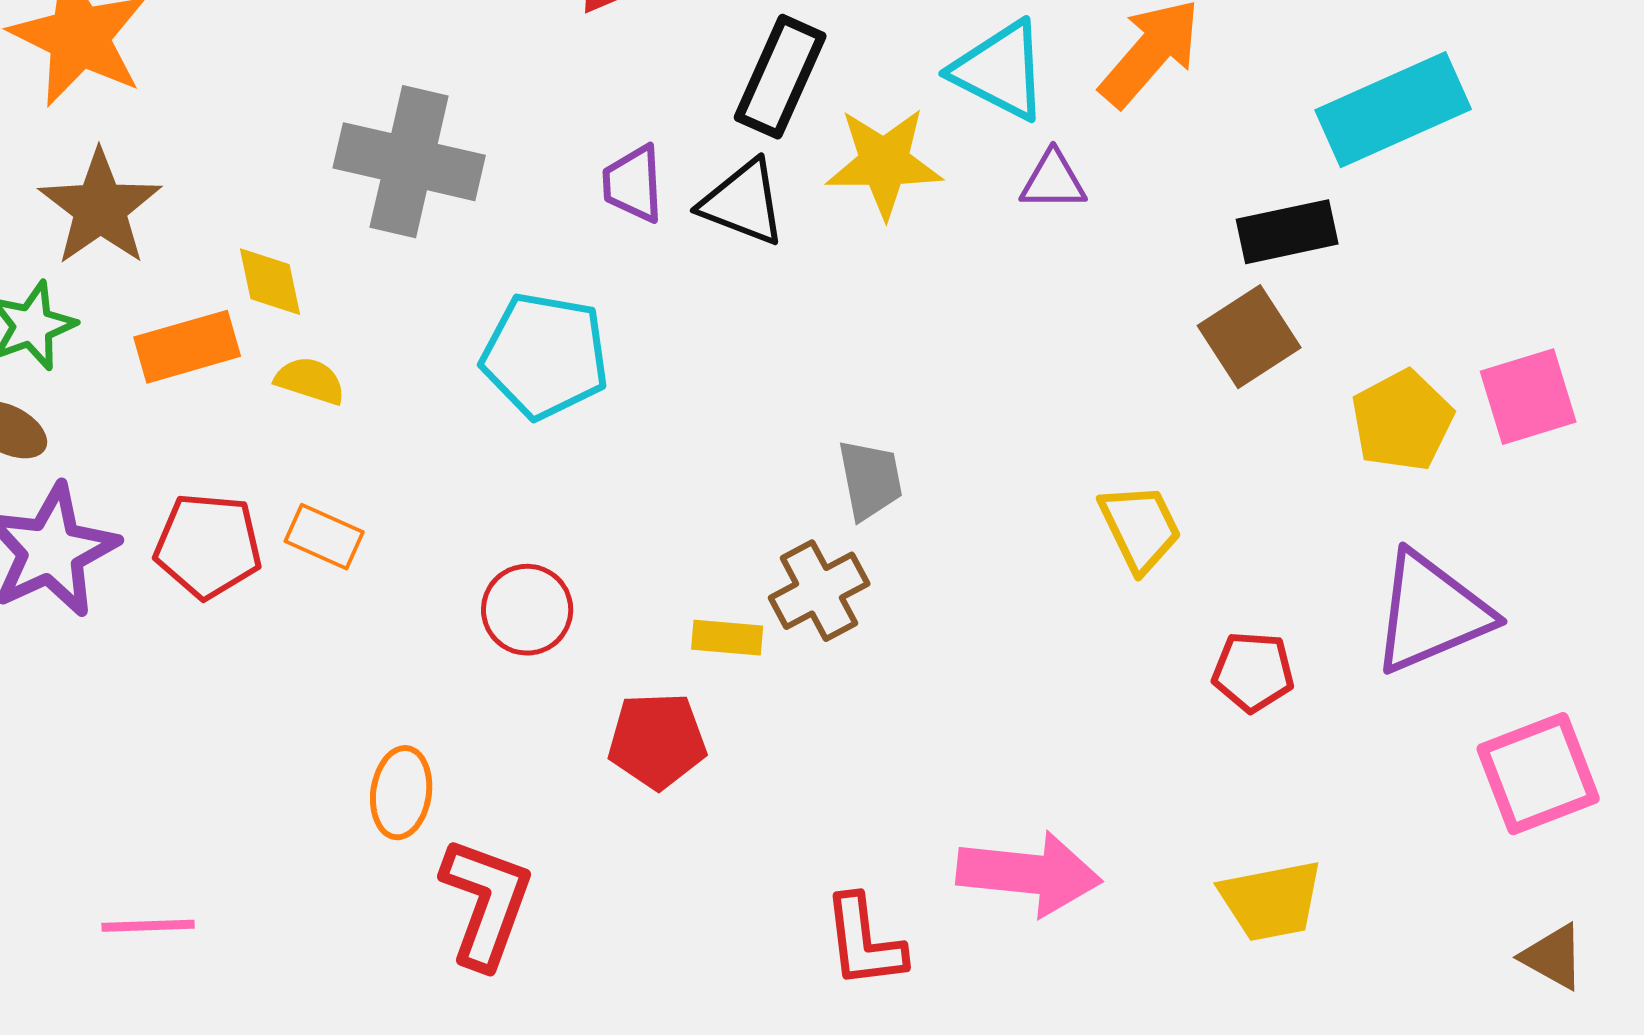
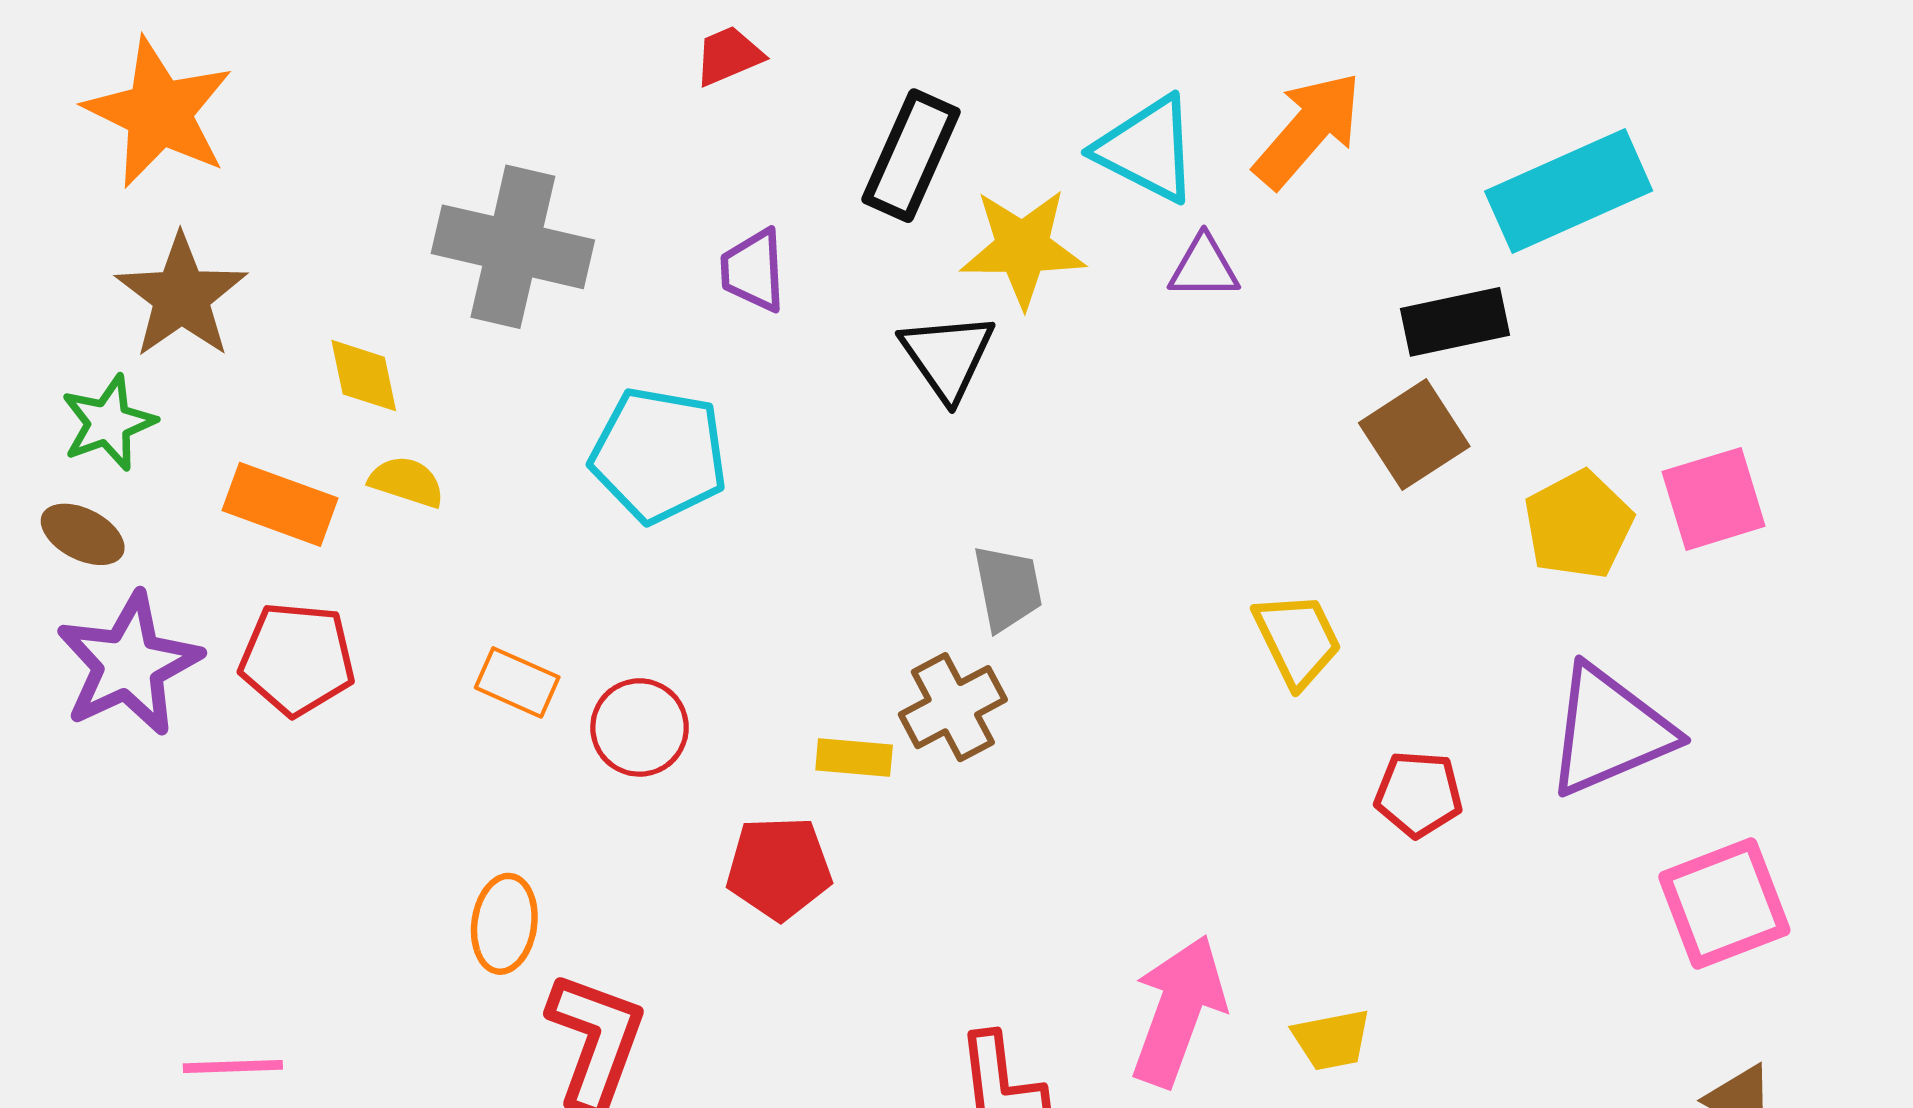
black triangle: (743, 203) -> (947, 356), moved, turned 34
orange rectangle: (187, 347) -> (280, 504), moved, turned 36
orange rectangle: (324, 537) -> (517, 682), moved
pink arrow: (1029, 874) -> (1178, 1011), turned -76
yellow trapezoid: (1271, 901) -> (1332, 1040), moved, size x0.7

